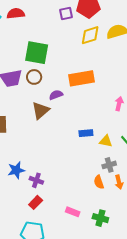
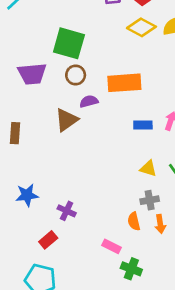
yellow diamond: (90, 35) -> (141, 27), turned 40
brown circle: (34, 77) -> (76, 75), moved
blue rectangle: (86, 133) -> (143, 125), moved
purple cross: (36, 180) -> (67, 211), moved
pink rectangle: (73, 212) -> (111, 246), moved

